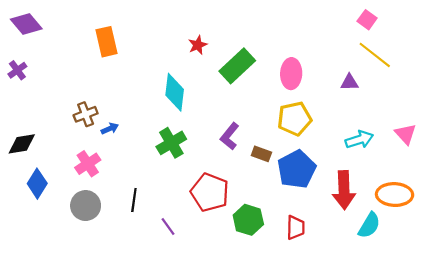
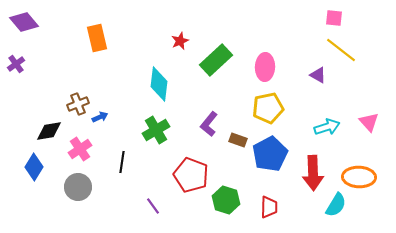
pink square: (367, 20) -> (334, 18), turned -30
purple triangle: (349, 82) -> (318, 75), turned 30
black diamond: (22, 144) -> (49, 131), moved
black line: (134, 200) -> (122, 162), moved

